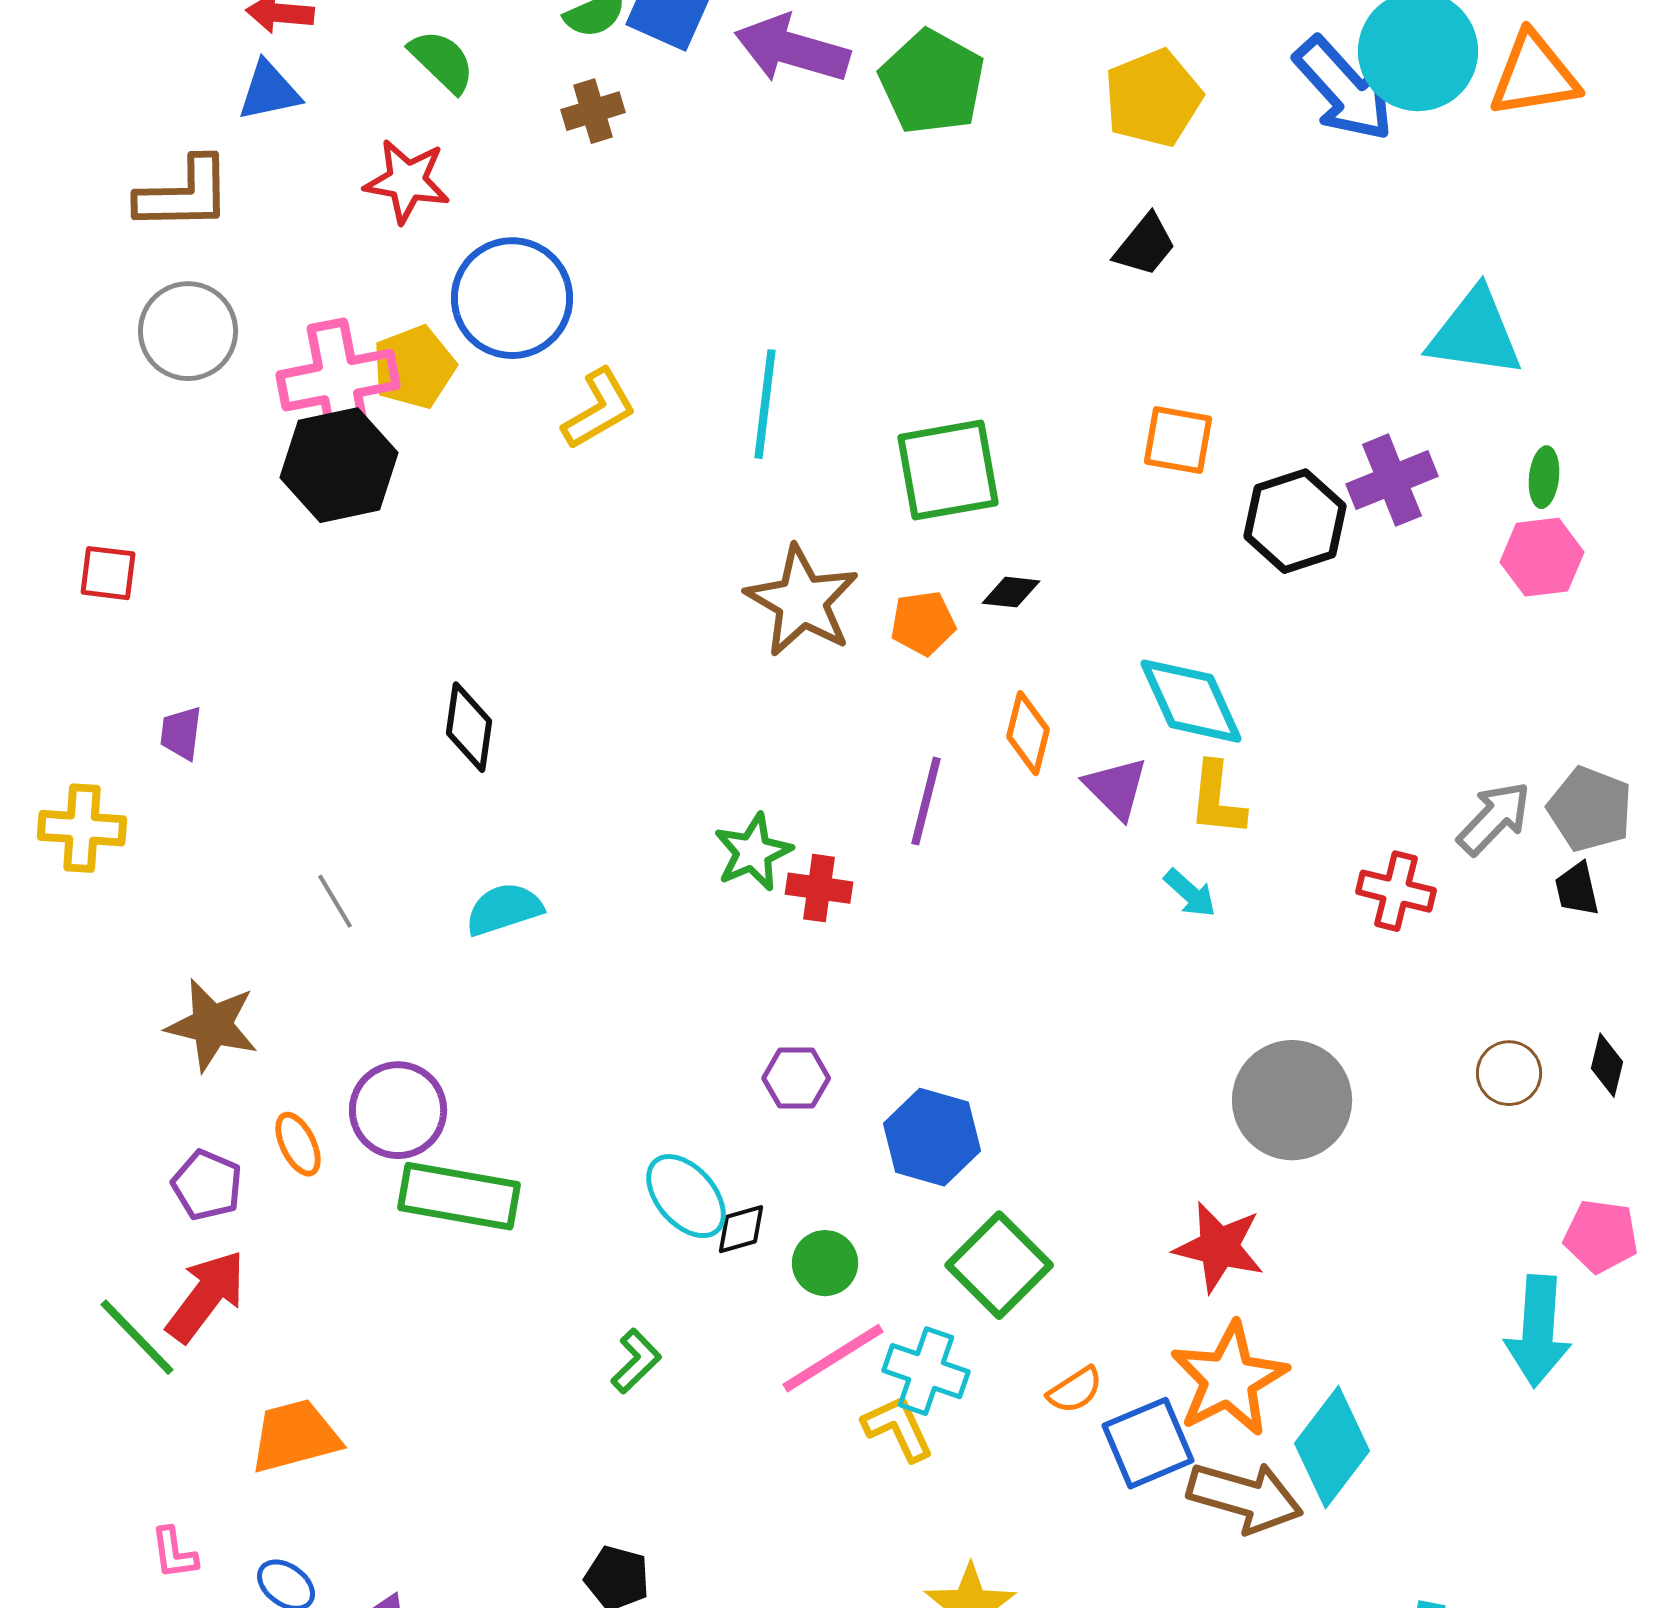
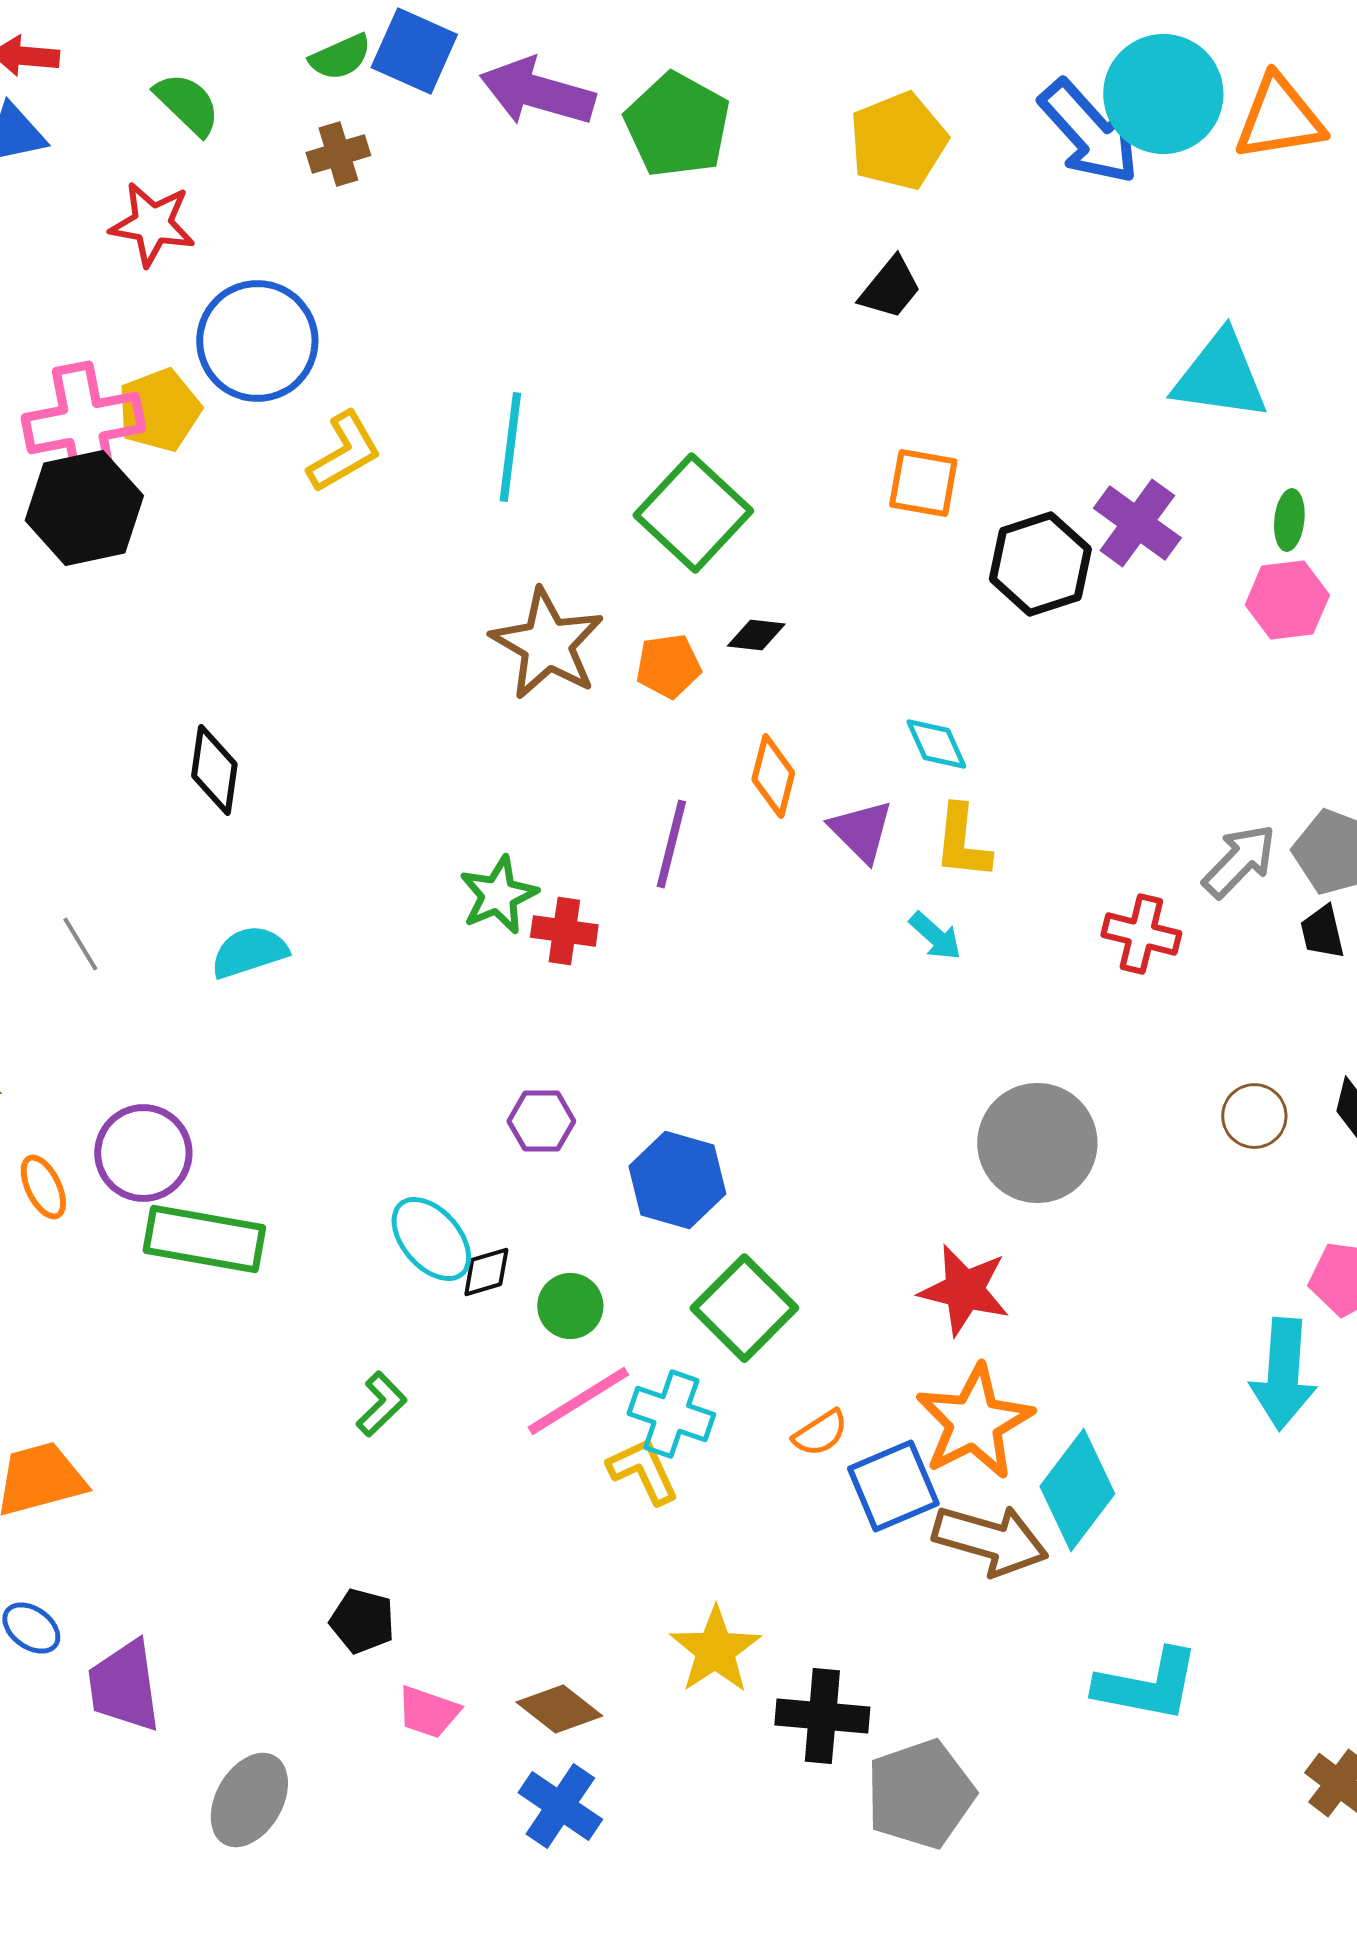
green square: (948, 470) -> (693, 513), turned -37
purple cross: (1392, 480) -> (1137, 523), turned -32
cyan diamond: (1191, 701) -> (936, 744), size x0.6

